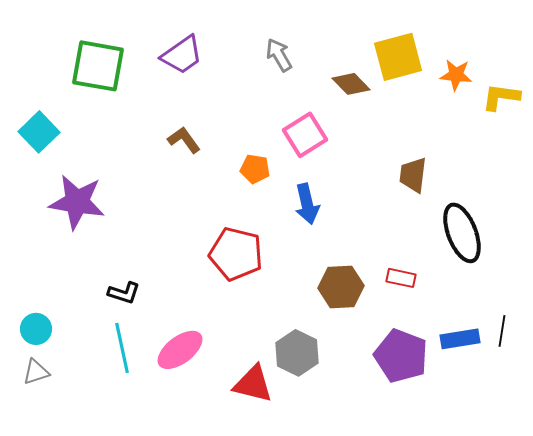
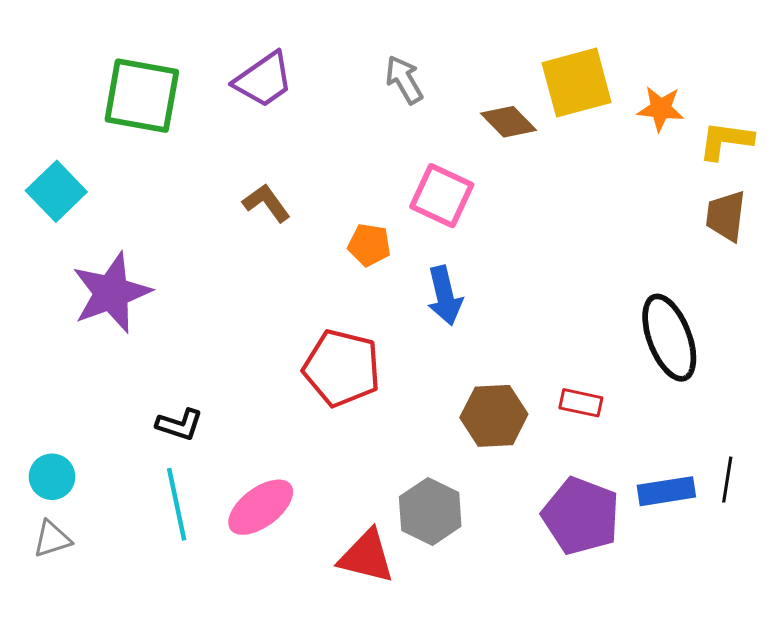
pink square: (305, 135) -> (442, 196), turned -33
brown trapezoid: (413, 175) -> (726, 216), moved
purple star: (77, 202) -> (111, 293), turned -30

